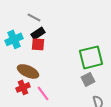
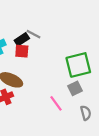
gray line: (34, 17) -> (34, 34), moved
pink line: (43, 93) -> (56, 103), moved

